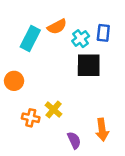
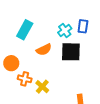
orange semicircle: (57, 27) -> (44, 50), moved
orange cross: (31, 118) -> (25, 79), moved

